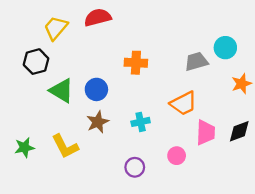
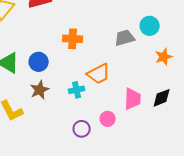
orange trapezoid: (184, 103) -> (99, 74), moved
purple circle: (135, 167) -> (82, 129), moved

